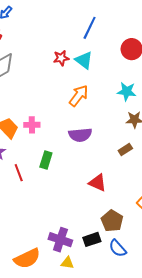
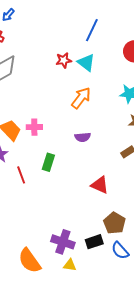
purple semicircle: (80, 135) -> (83, 137), size x0.7
orange semicircle: (27, 258) -> (30, 261), turned 80

